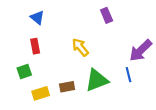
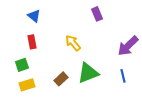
blue line: (129, 75) -> (123, 76), moved
brown rectangle: (67, 87) -> (61, 79), turned -32
yellow rectangle: (41, 93) -> (27, 85), moved

